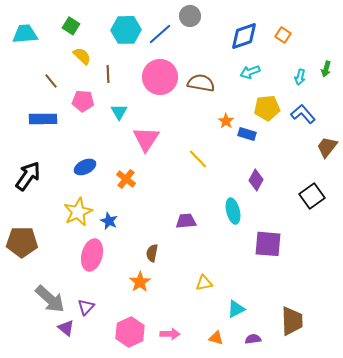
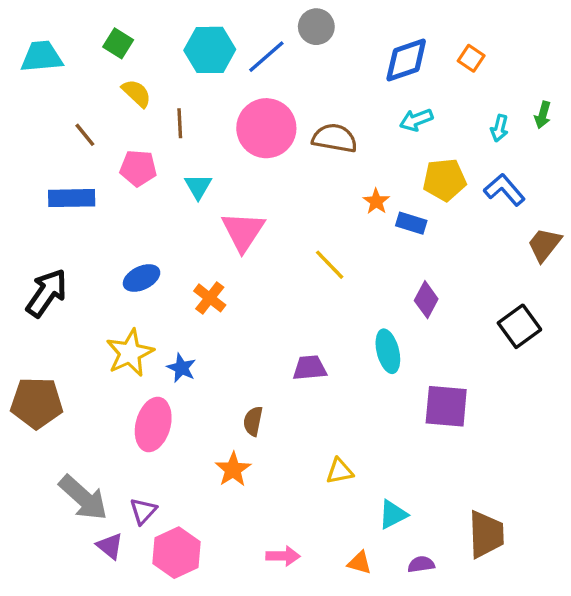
pink hexagon: (130, 332) -> (176, 553), moved

